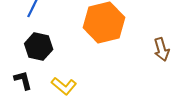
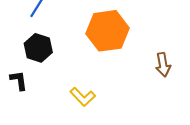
yellow L-shape: (64, 86) -> (83, 97), moved

